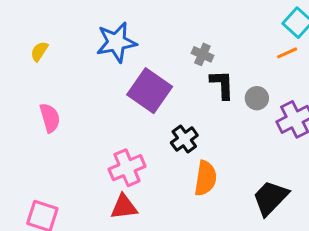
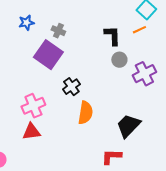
blue star: (116, 42) -> (26, 23), size x0.6
gray cross: (202, 54) -> (58, 31), moved
black L-shape: (222, 85) -> (112, 36), moved

